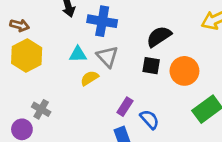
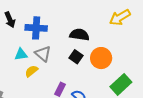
black semicircle: (159, 37) -> (79, 35), turned 48
black square: (151, 66) -> (76, 57), turned 32

